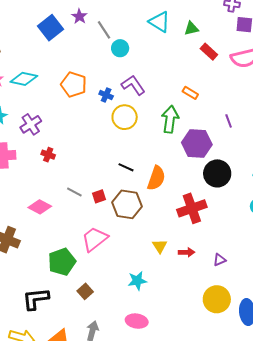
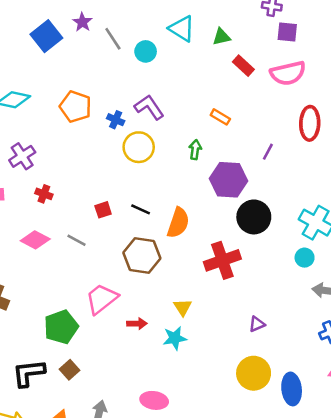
cyan circle: (120, 48) -> (146, 51), moved
green arrow: (170, 119) -> (195, 150), size x0.6
purple line: (229, 121) -> (268, 152), turned 48
red square: (99, 196) -> (103, 210), moved
pink diamond: (40, 207) -> (35, 240), moved
red arrow: (187, 252) -> (137, 324), moved
cyan star: (137, 281) -> (175, 338), moved
brown square: (85, 291) -> (69, 370), moved

